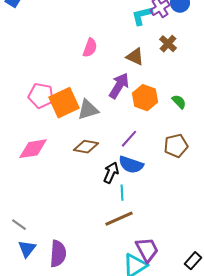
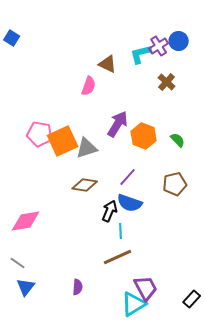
brown triangle: (135, 57) -> (108, 64), moved
pink diamond: (33, 149) -> (26, 221), moved
purple semicircle: (58, 254) -> (78, 287), moved, size x0.6

